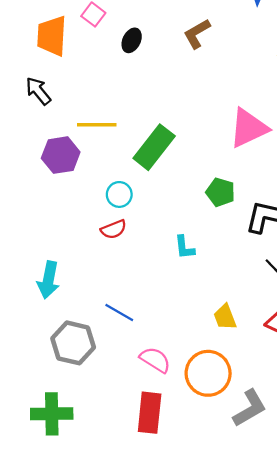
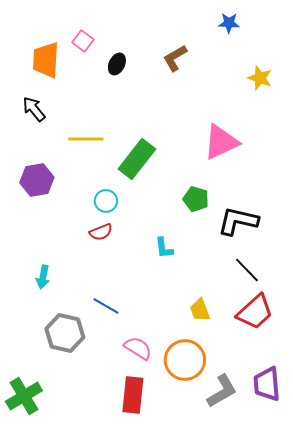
purple hexagon: (61, 155) -> (37, 180), moved
cyan arrow: (48, 280) -> (43, 277), size x0.7
green cross: (52, 414) -> (24, 396), moved, turned -30

